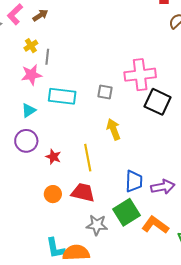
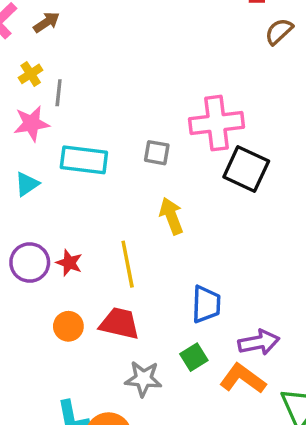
purple circle: (26, 141) -> (30, 262), moved
purple arrow: (163, 187) -> (259, 342), moved
green square: (127, 212) -> (194, 357), size x0.6

